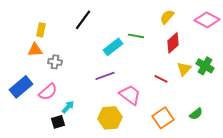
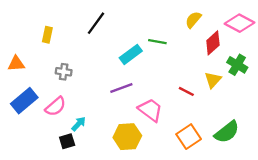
red diamond: (173, 43) -> (213, 43), moved
orange triangle: (35, 50) -> (16, 64), moved
green cross: (205, 66) -> (237, 65), moved
green semicircle: (196, 114) -> (227, 132), size x1.6

